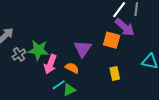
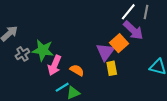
orange square: (112, 40) -> (119, 43), turned 30
purple triangle: (83, 49) -> (105, 52), moved
yellow rectangle: (115, 74) -> (112, 68), moved

